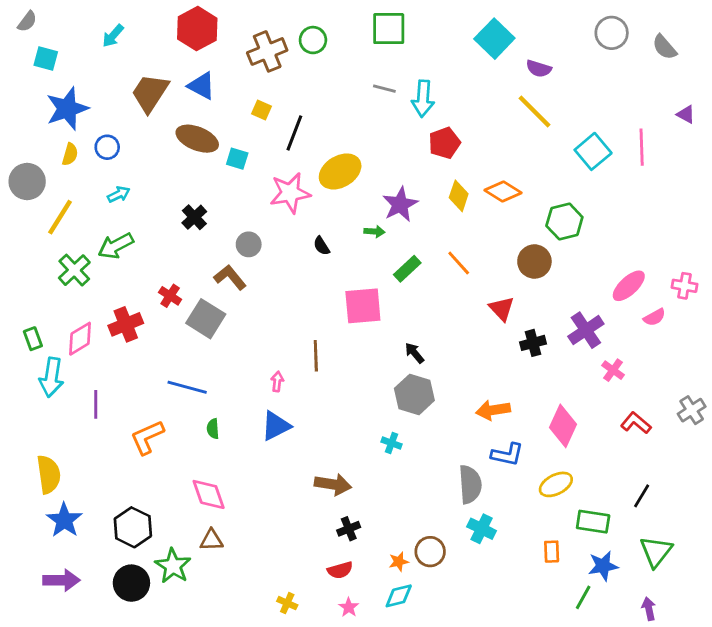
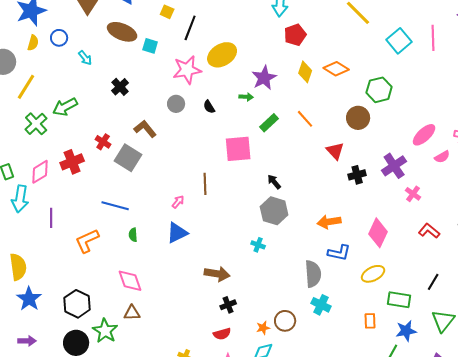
cyan arrow: (119, 194) -> (85, 58), moved, turned 77
gray circle: (249, 244) -> (176, 104), moved
pink arrow: (277, 382) -> (178, 202), turned 32
purple arrow: (61, 580) -> (27, 341), size x0.7

